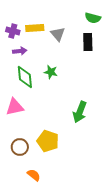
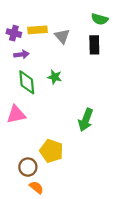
brown circle: (20, 147) -> (28, 167), moved

